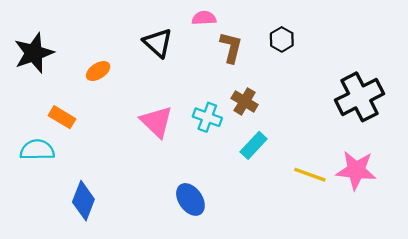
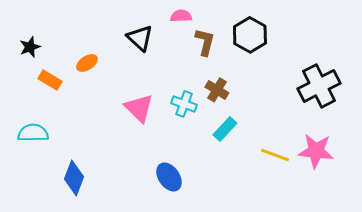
black hexagon: (282, 39) -> (250, 35), size x1.6
black star: (34, 53) -> (30, 47), size x0.6
orange rectangle: (62, 117) -> (50, 80), moved

